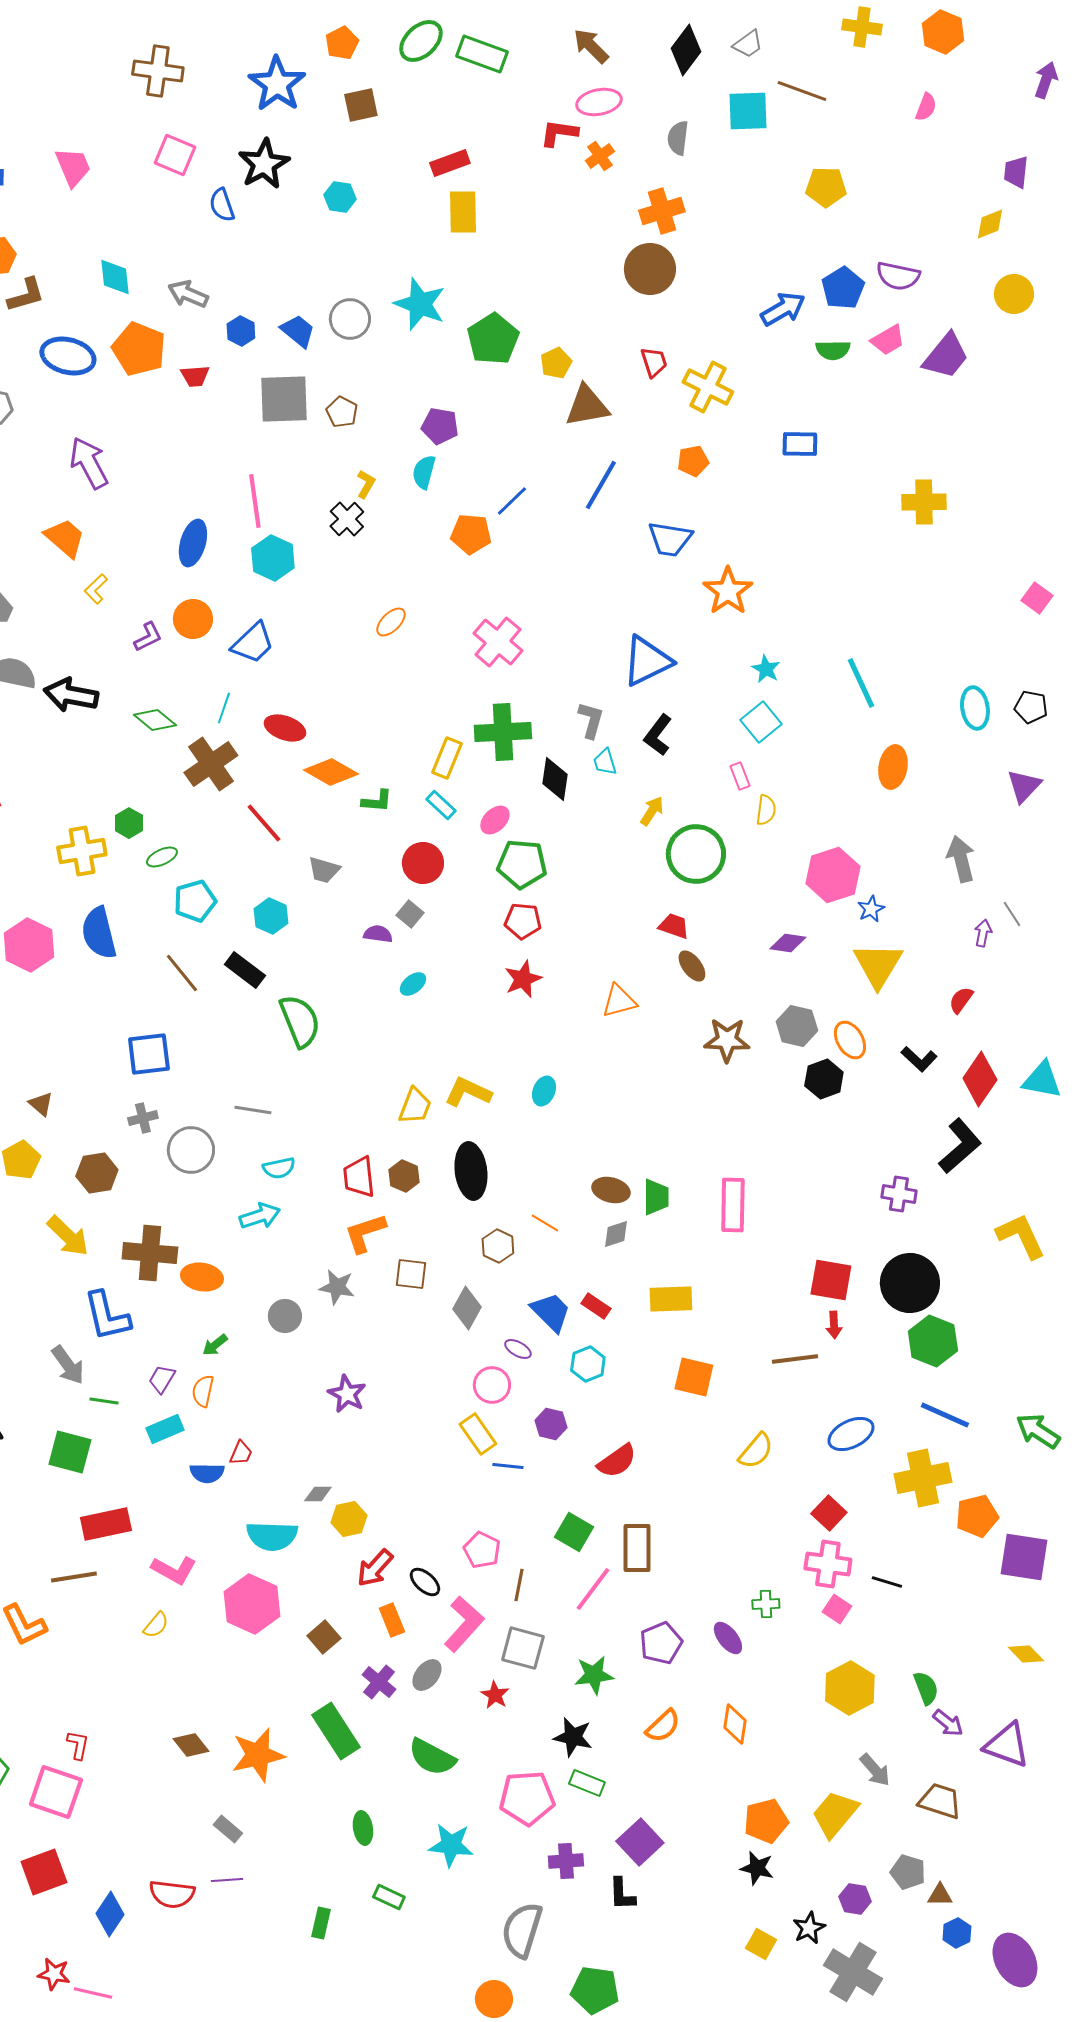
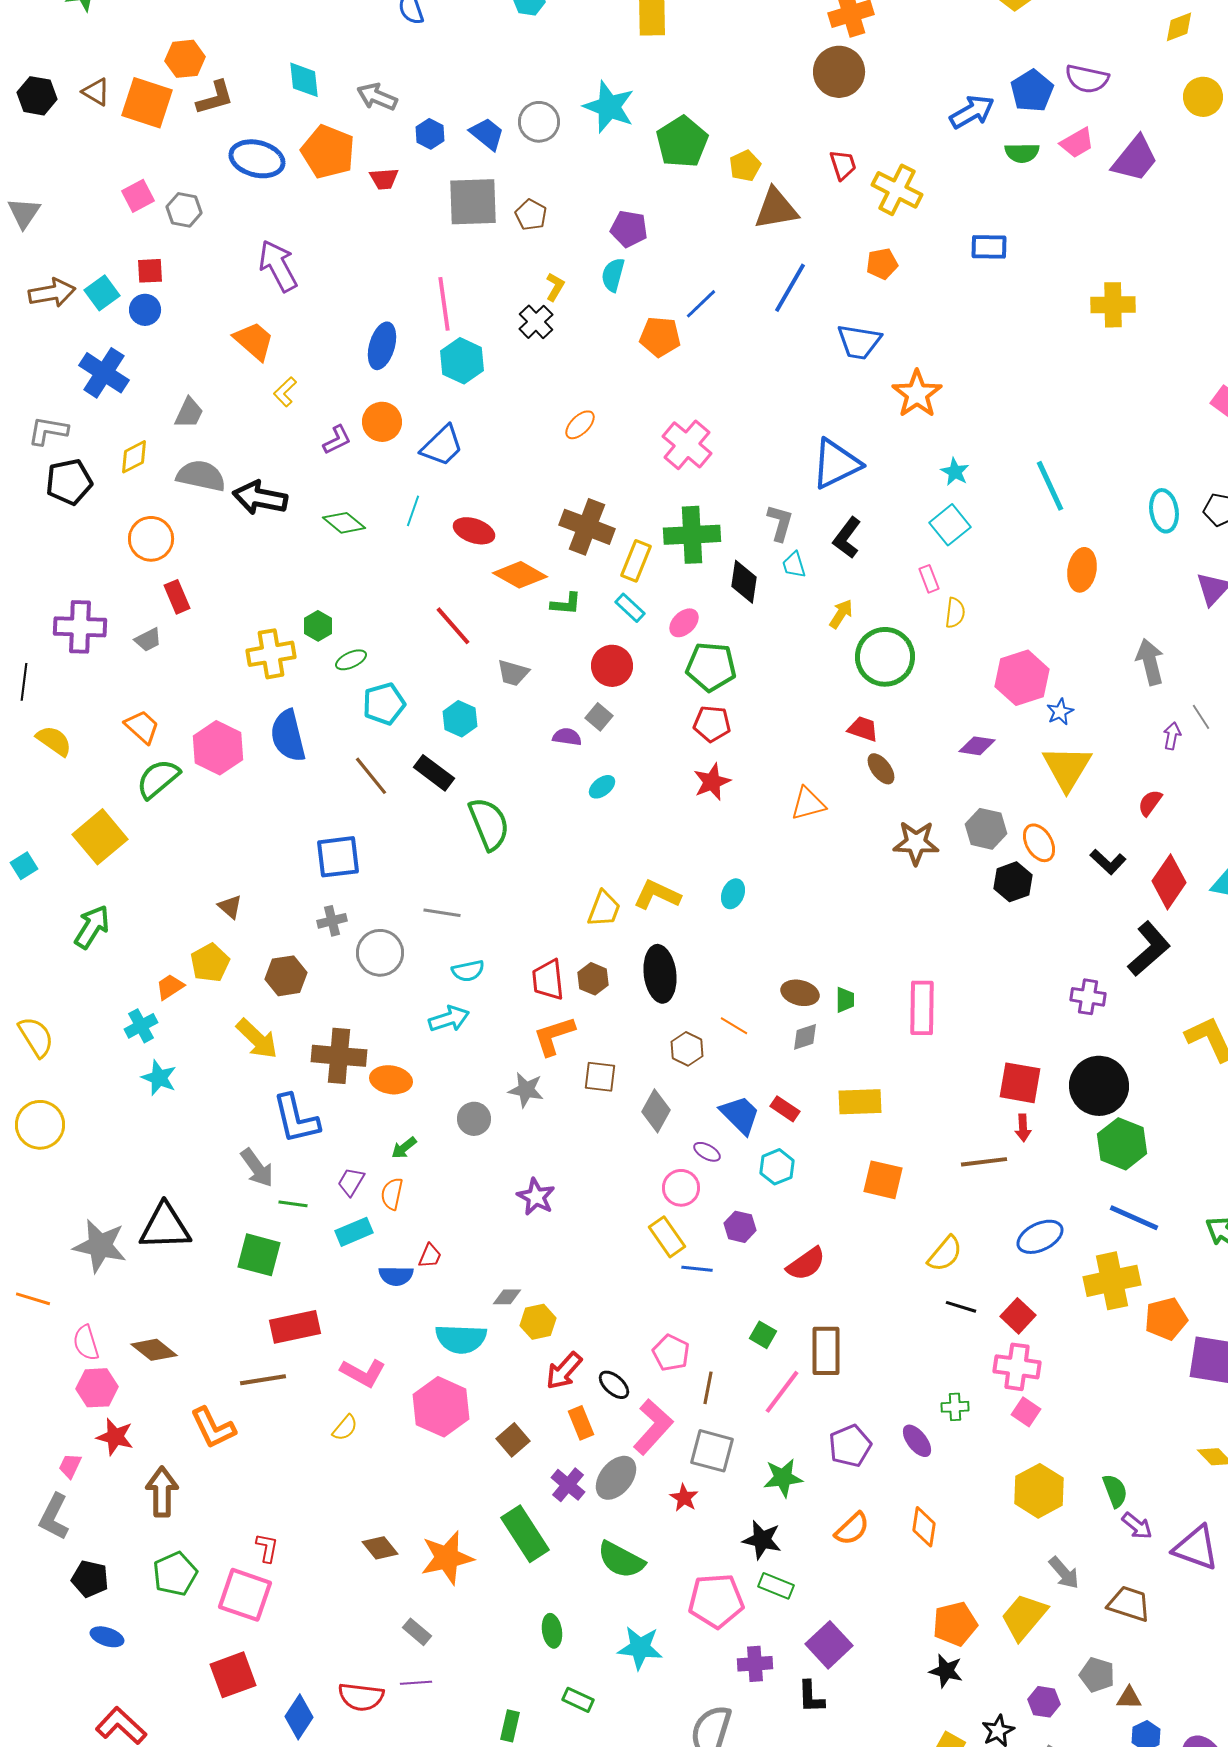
brown cross: (211, 764) -> (587, 527), moved, turned -34
green trapezoid: (656, 1197) -> (845, 1000), size x0.7
green square: (574, 1532) -> (763, 1335), size x0.7
black line: (887, 1582) -> (961, 1307), moved
gray ellipse: (427, 1675) -> (616, 1478), size x1.4

